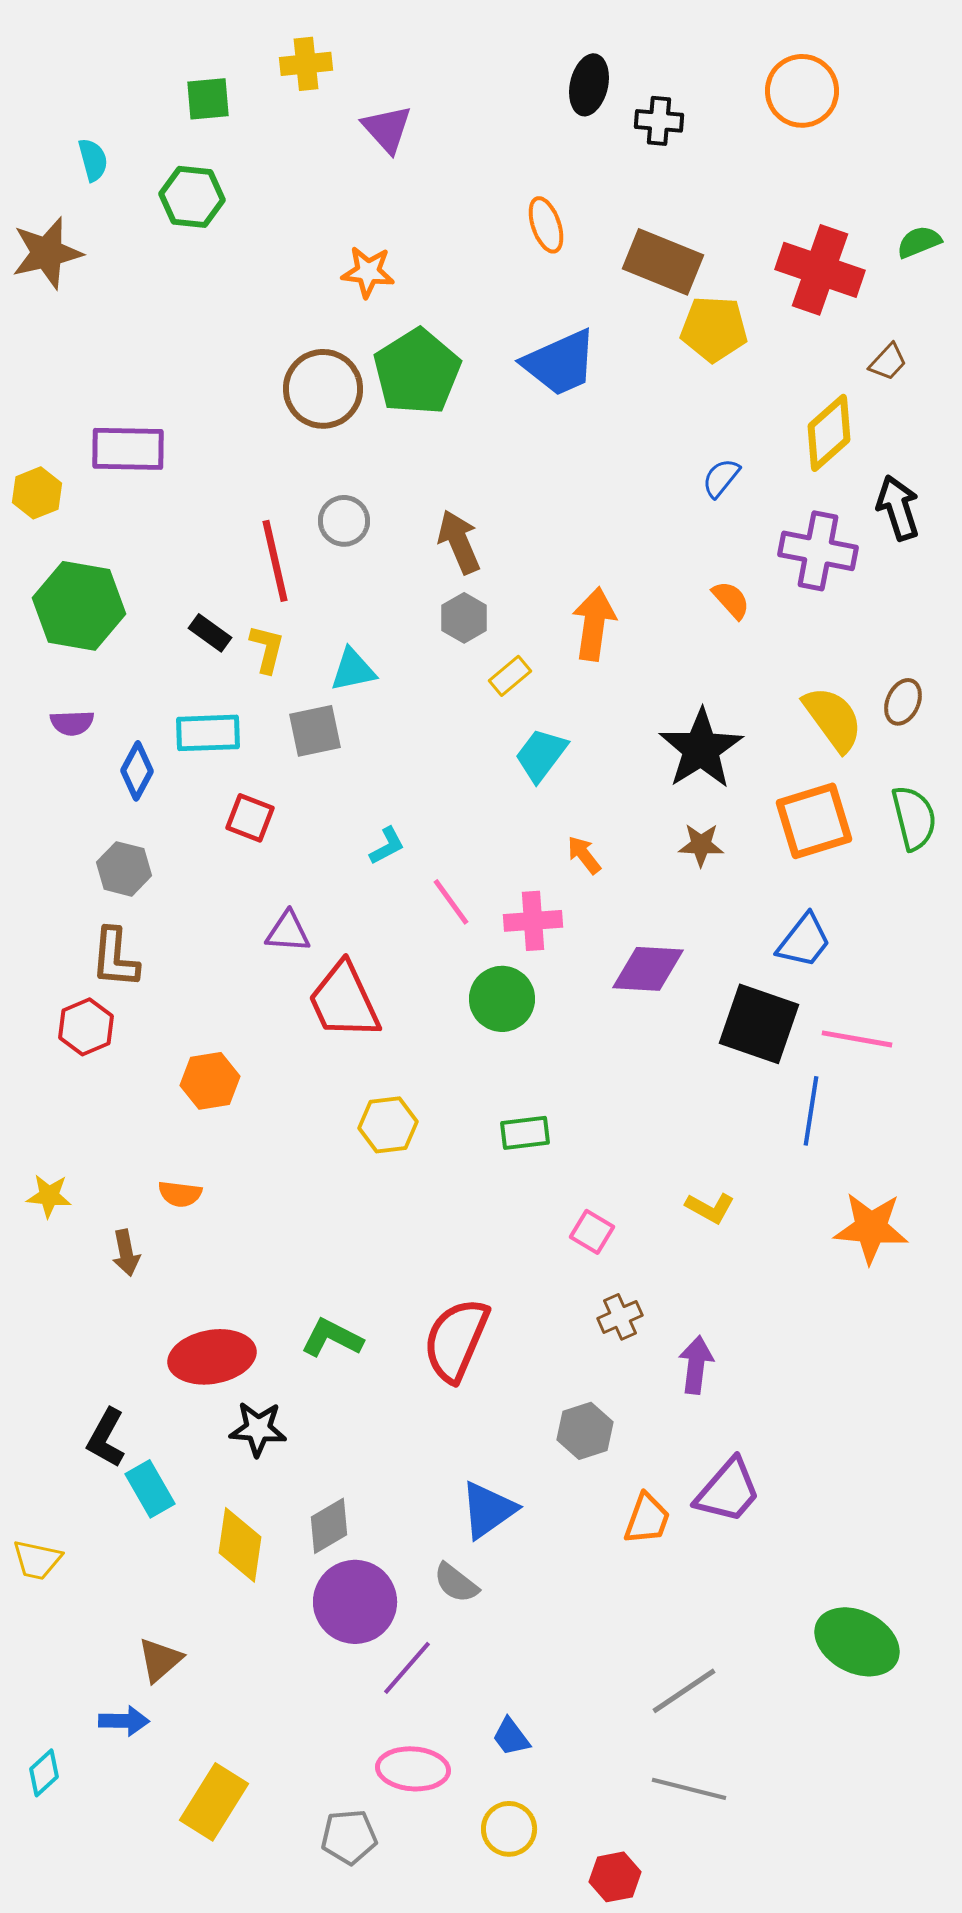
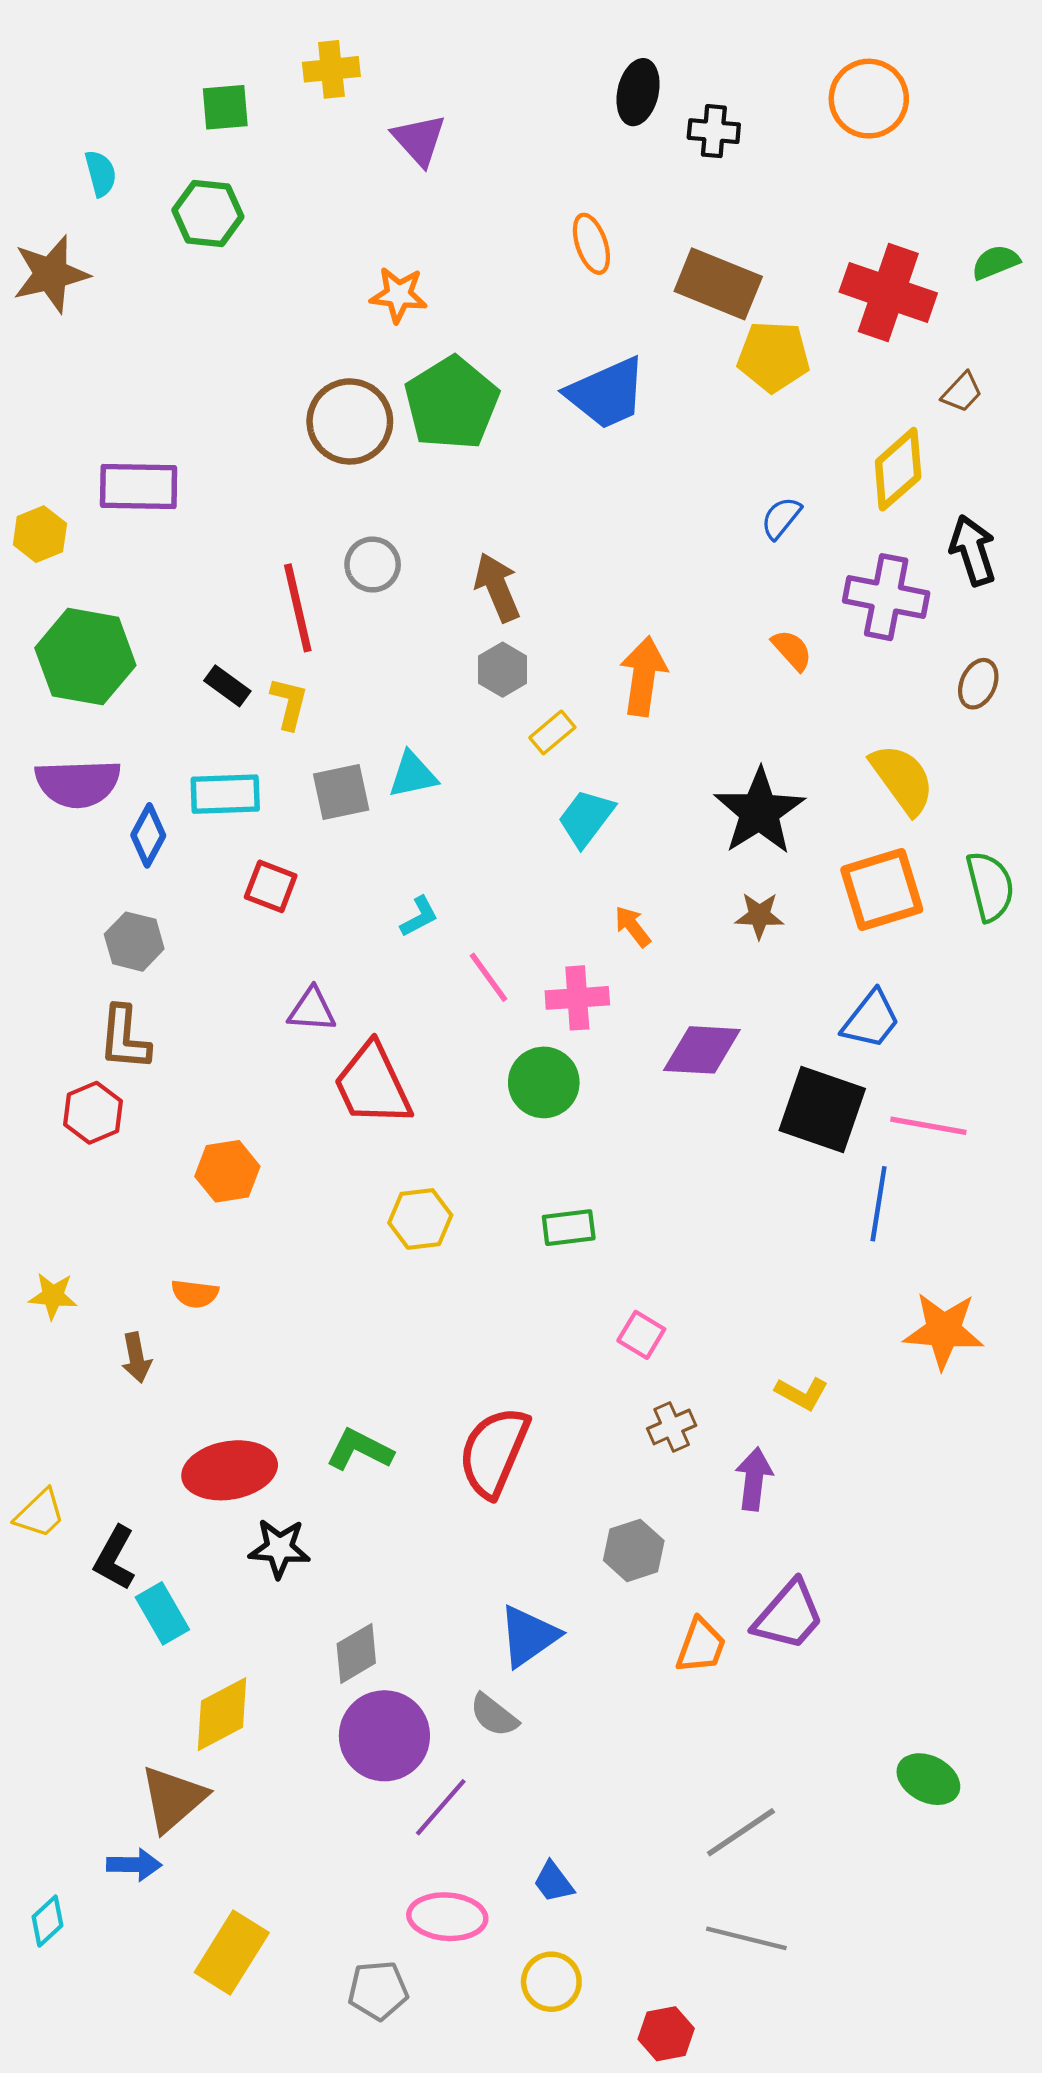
cyan triangle: (353, 670) -> (413, 775), moved
brown ellipse: (903, 702) -> (978, 684), moved
purple semicircle: (72, 723) -> (78, 783), size x1.8
yellow L-shape: (710, 1208) -> (802, 1393), moved
yellow diamond: (240, 1545) -> (222, 1714), moved, turned 54
yellow trapezoid: (37, 1560) -> (40, 1514), moved, turned -56
green ellipse: (857, 1642) -> (928, 1779), size x0.7
brown triangle: (160, 1660) -> (173, 1799), size x1.4

